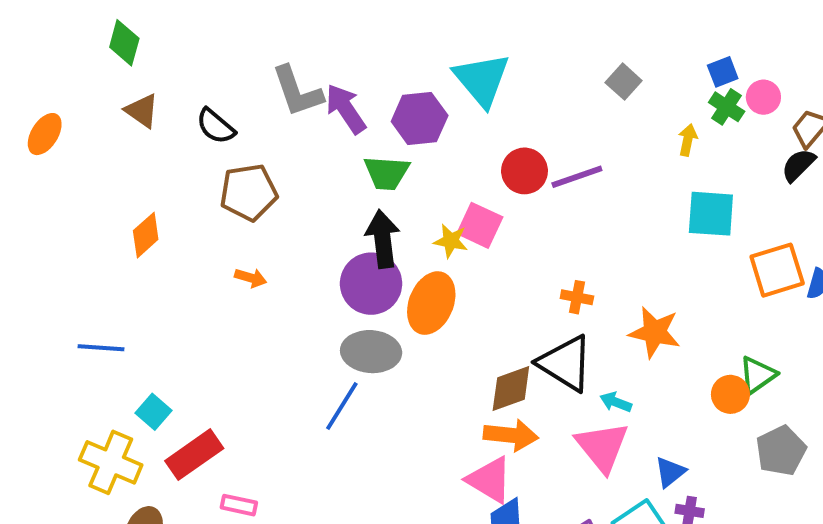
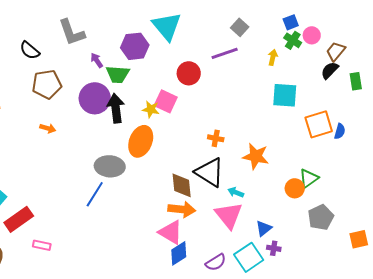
purple arrow: (346, 109) -> (97, 60), moved, size x0.6
purple line: (577, 177) -> (225, 53), moved
purple circle: (371, 284) -> (95, 98), moved
brown diamond: (511, 389) -> (182, 185), turned -76

